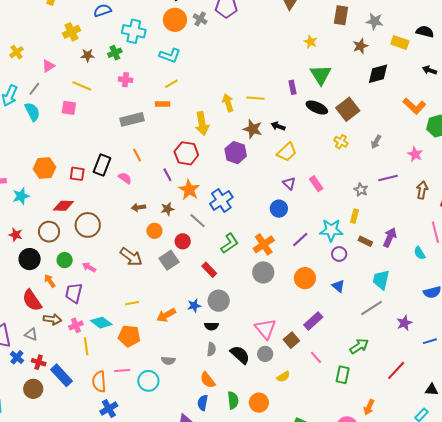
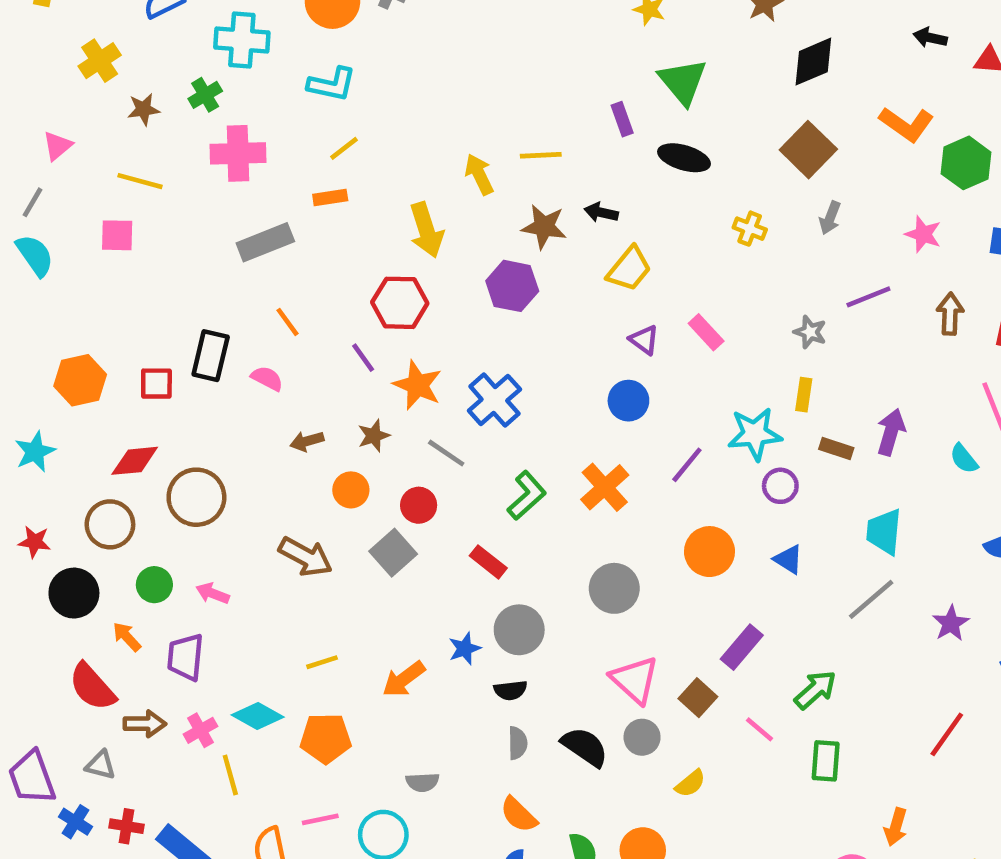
pink cross: (126, 80) -> (238, 153), size x1.6
brown square: (348, 109) -> (808, 150), moved
gray circle: (263, 272) -> (614, 588), moved
green arrow: (359, 346) -> (815, 690), moved

